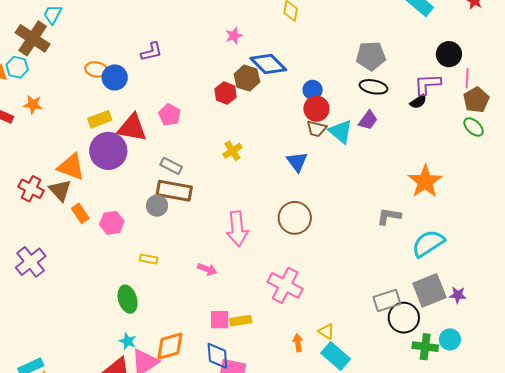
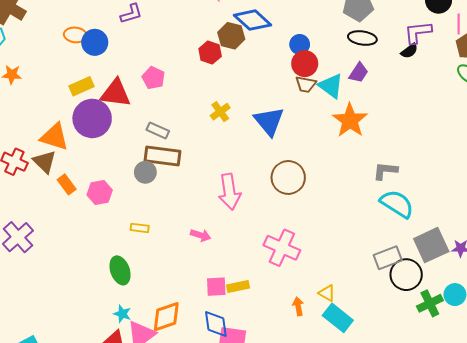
blue triangle: (297, 162) -> (269, 121), moved, size x1.4
orange star: (425, 181) -> (350, 120), moved
cyan semicircle: (428, 243) -> (397, 204), moved, turned 68
green cross: (425, 347) -> (430, 303), turned -30

